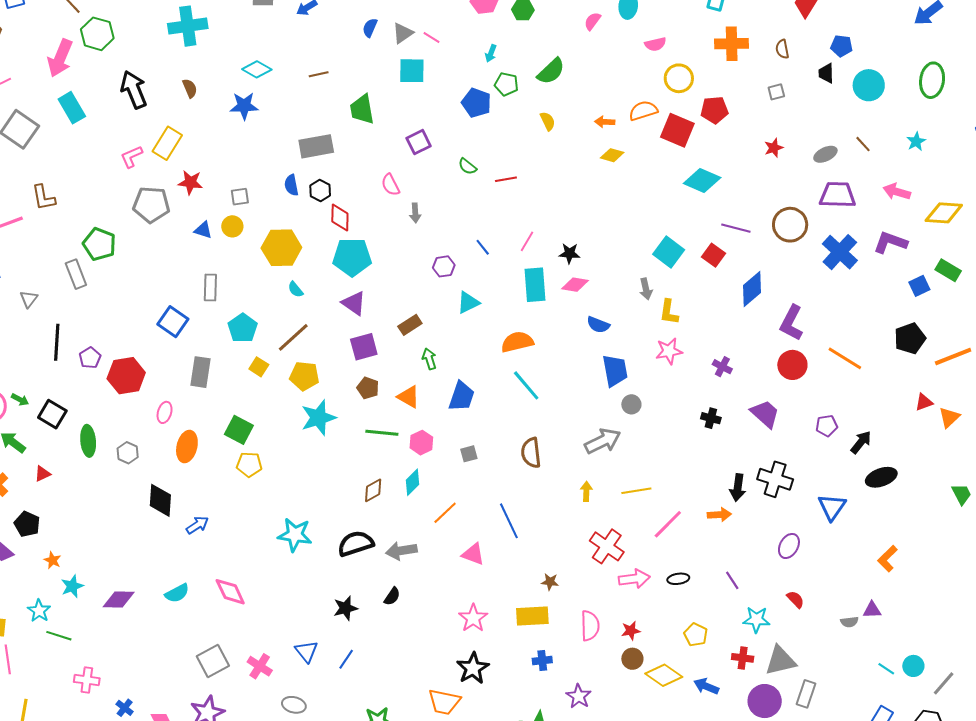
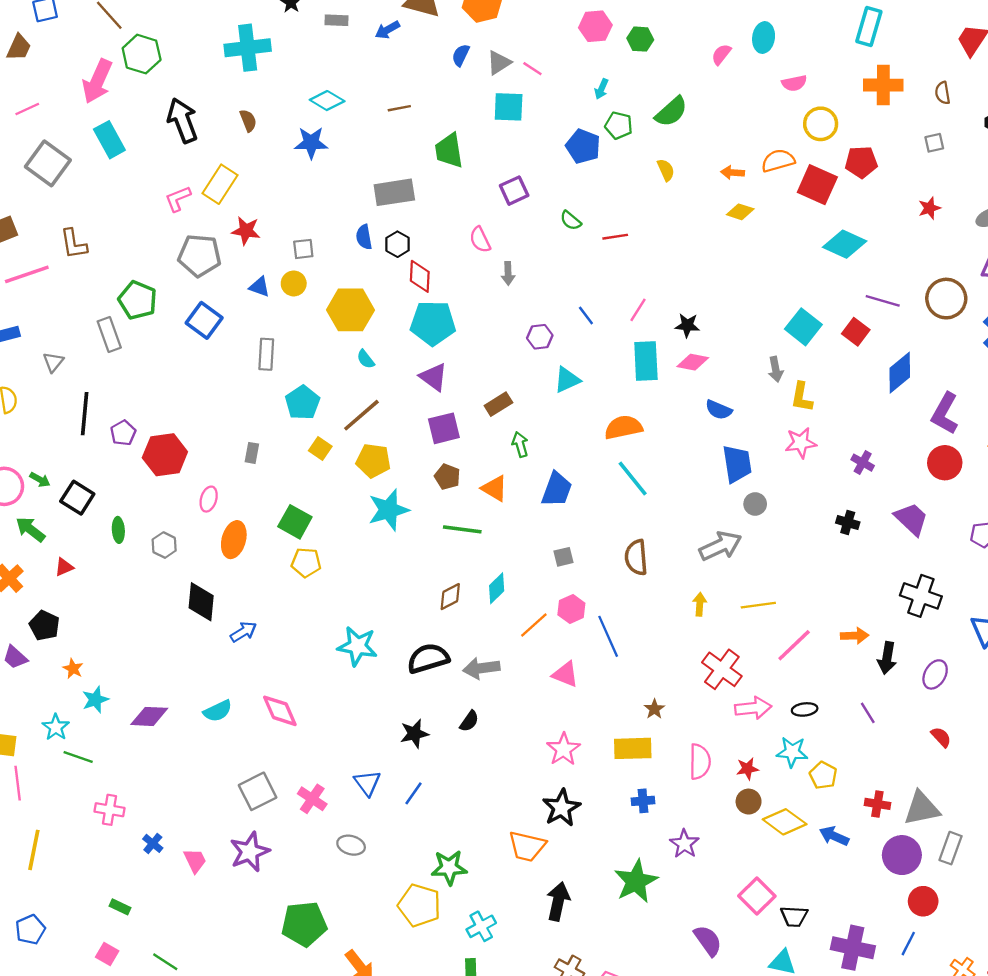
blue square: (173, 322) -> (204, 320), moved
gray rectangle: (200, 372) -> (252, 453), size x0.6
green ellipse: (88, 441) -> (118, 530), size x0.7
pink hexagon: (421, 443) -> (571, 609), moved
black arrow: (738, 488) -> (887, 658), moved
brown star: (550, 582) -> (654, 709), turned 30
cyan star: (756, 620) -> (792, 752), moved

